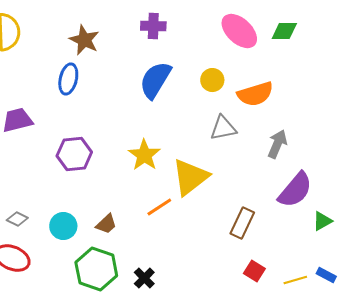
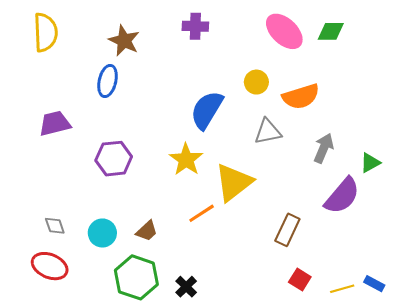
blue semicircle: (155, 80) -> (207, 110), moved
gray diamond: (17, 219) -> (55, 226), turned 45
green triangle: (322, 221) -> (370, 163), moved

